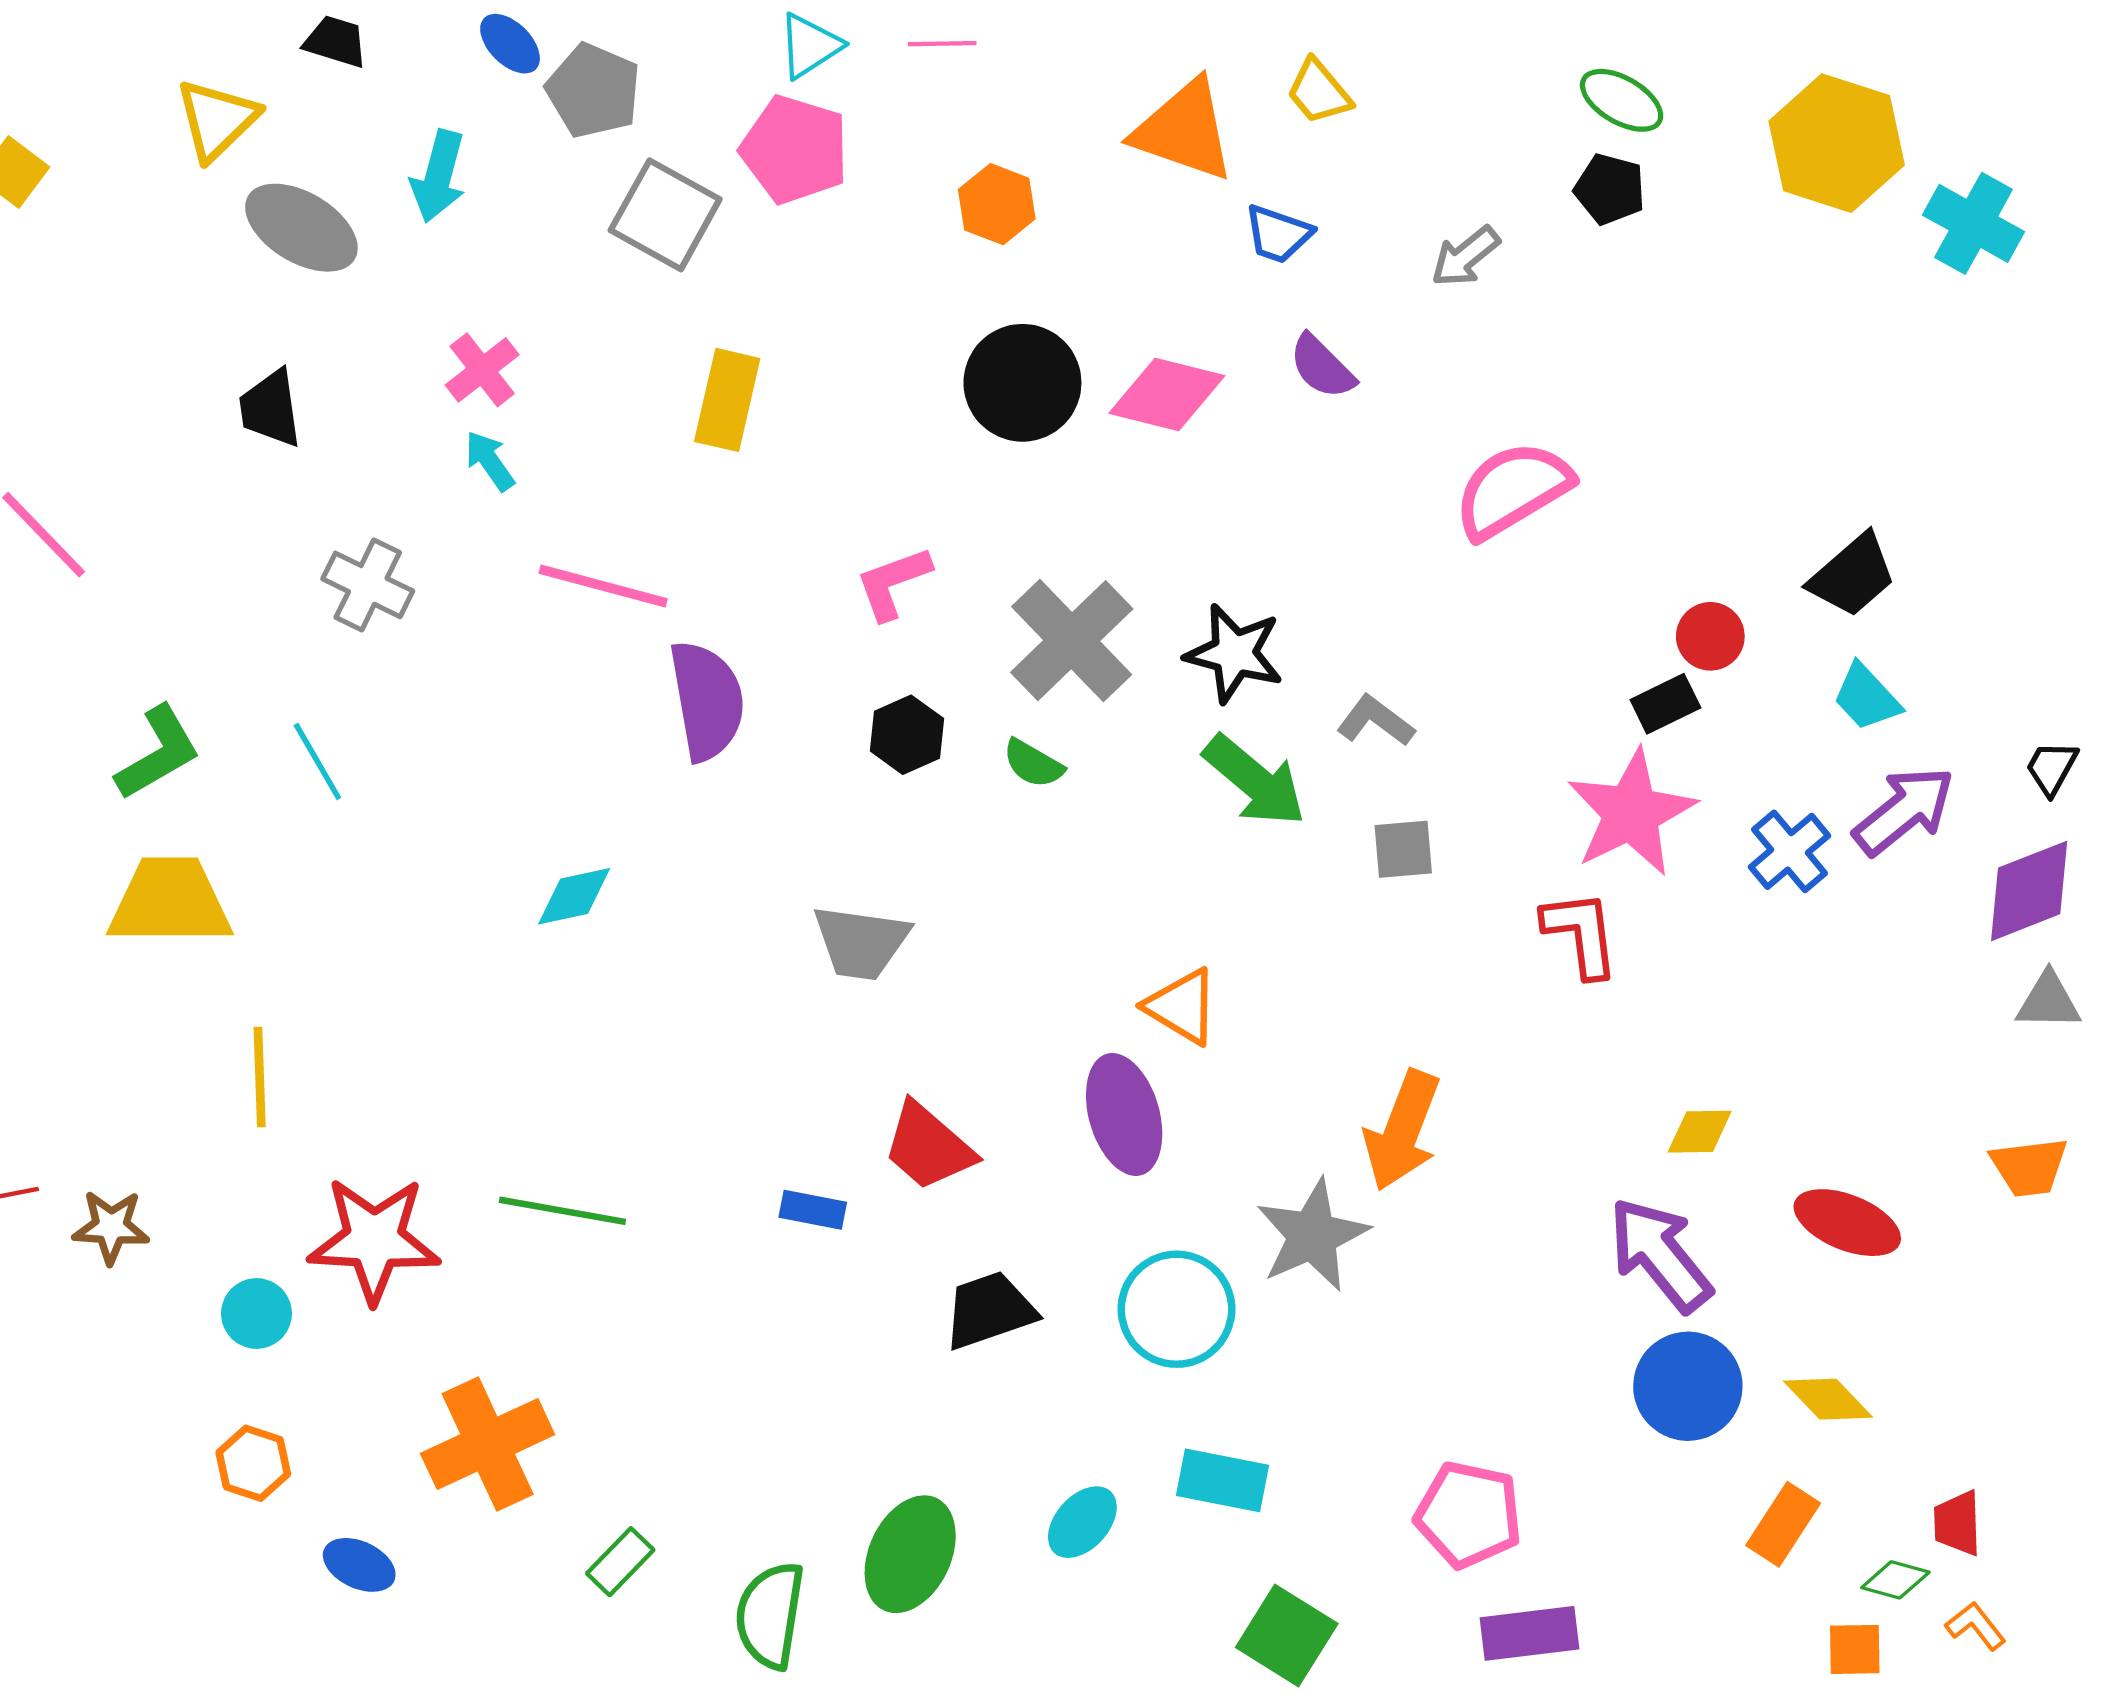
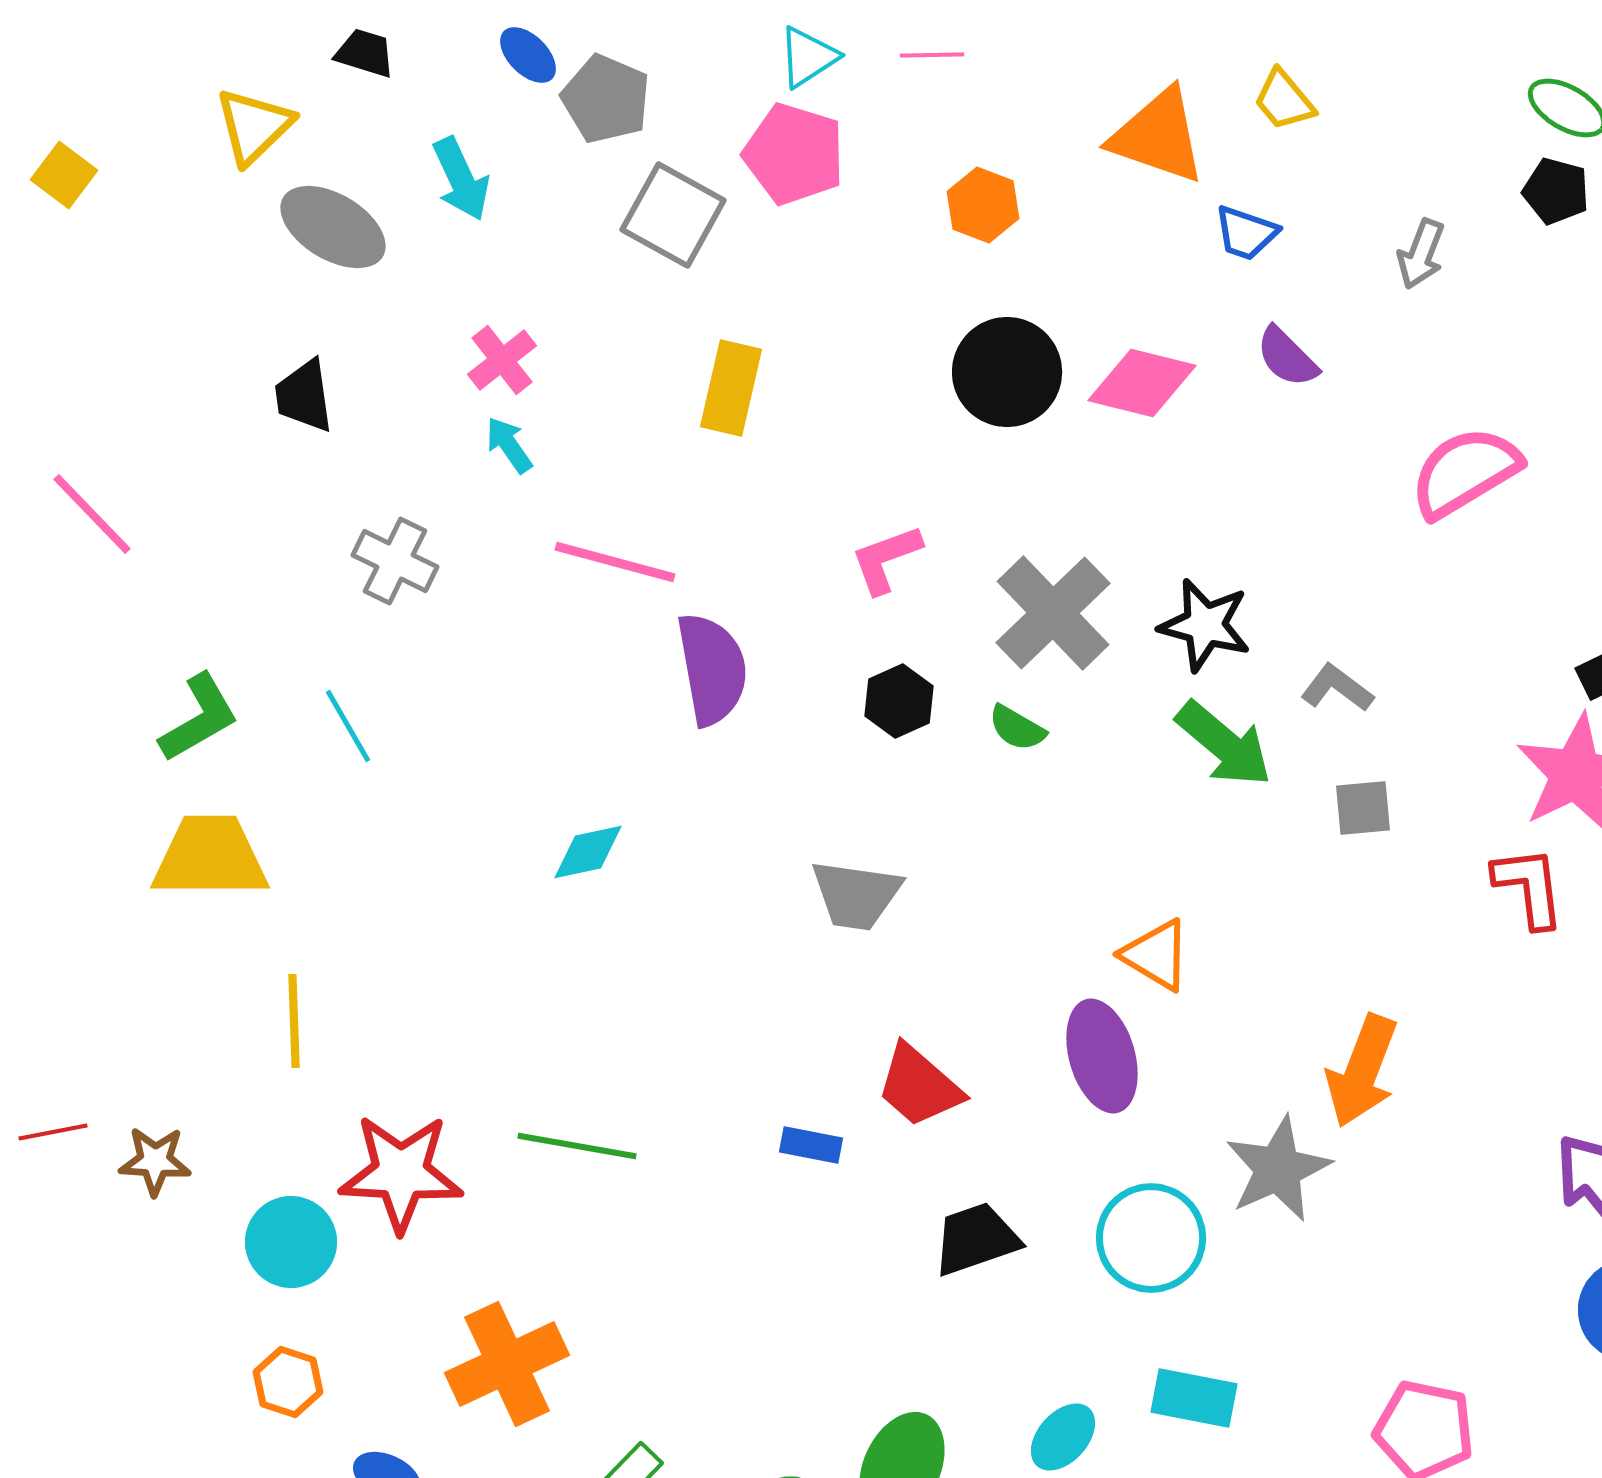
cyan arrow: (438, 176) -> (461, 179), turned -40
gray arrow: (1465, 257) -> (1421, 254), turned -30
cyan circle: (256, 1313) -> (291, 1242), size x1.4

